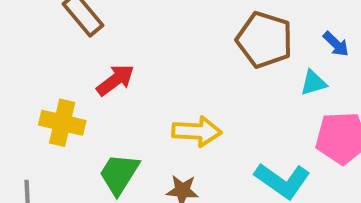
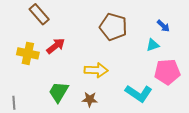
brown pentagon: (265, 40) -> (113, 27), moved
yellow cross: (62, 123) -> (28, 53), moved

